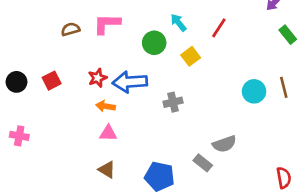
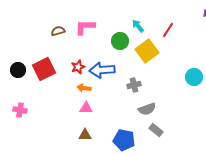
yellow square: (191, 56) -> (147, 51), size x1.6
red square: (52, 81) -> (44, 69), size x1.6
gray semicircle: (224, 144) -> (147, 109), moved
brown triangle: (107, 170) -> (85, 135), turned -32

